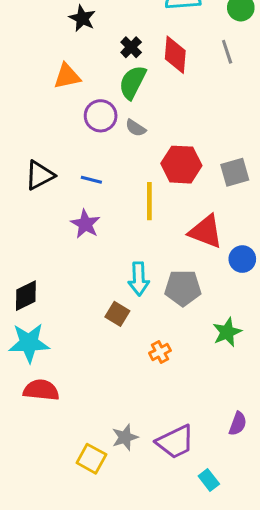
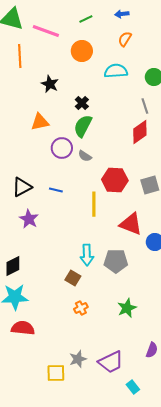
red diamond: (175, 55) -> (140, 132), moved, turned 50
purple star: (85, 224) -> (29, 219), moved
green star: (227, 332) -> (127, 308), moved
orange cross: (160, 352) -> (81, 308), moved
yellow square: (91, 459) -> (56, 373), turned -30

